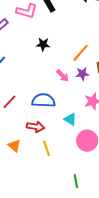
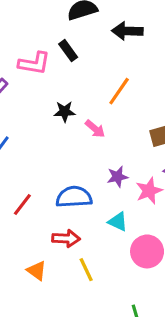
orange line: (81, 53) -> (119, 91), moved
purple star: (82, 74) -> (118, 177), moved
pink arrow: (62, 76) -> (95, 129), moved

